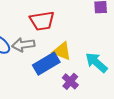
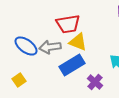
yellow triangle: (62, 51) -> (78, 42), moved

